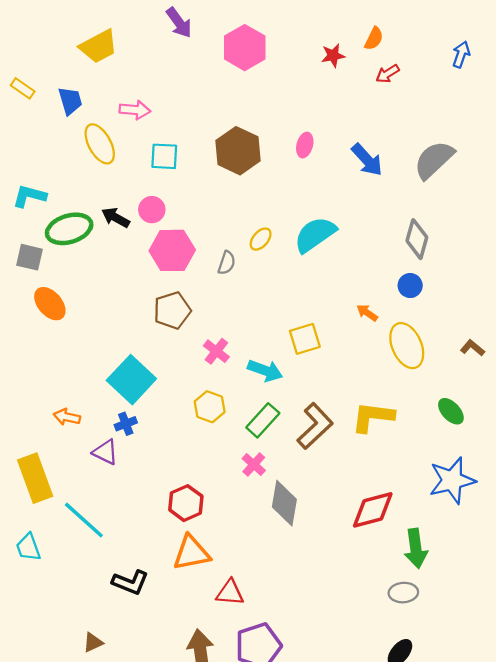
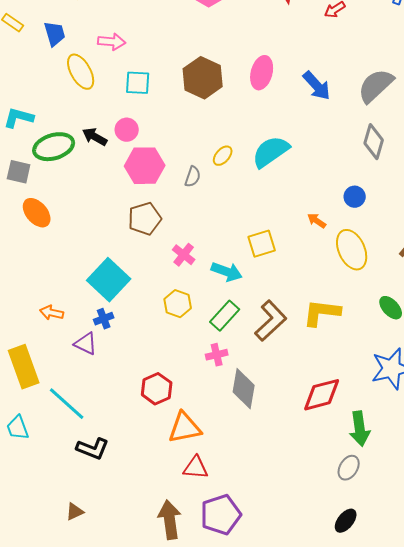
pink ellipse: (305, 145) -> (262, 73), size x1.5
gray diamond: (417, 239) -> (374, 142), moved
pink cross: (254, 465) -> (217, 355), turned 35
orange triangle: (191, 553) -> (185, 428), moved
black L-shape: (130, 582) -> (93, 449), moved
gray ellipse: (403, 593) -> (349, 468), turned -55

